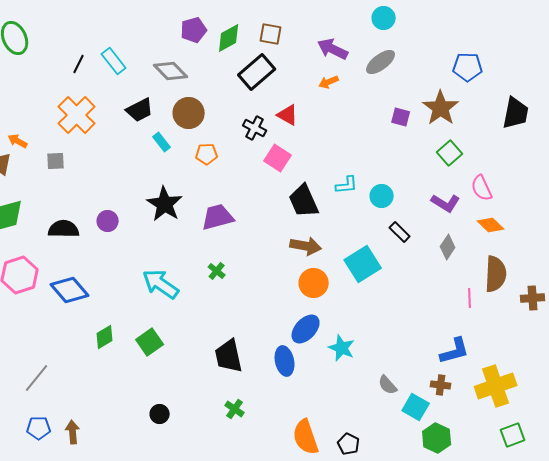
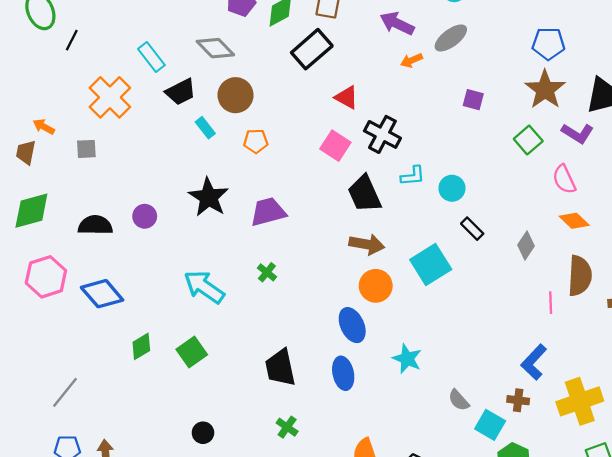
cyan rectangle: (114, 61) -> (151, 57), moved
black line: (79, 64) -> (72, 40), moved
orange arrow: (329, 82) -> (412, 60), moved
brown star: (441, 108) -> (545, 90), moved
black cross: (255, 128) -> (382, 134), moved, size x1.4
purple L-shape: (446, 203) -> (578, 133), moved
blue ellipse: (306, 329) -> (352, 325), moved, turned -68
blue L-shape: (455, 351) -> (534, 362), turned 148

